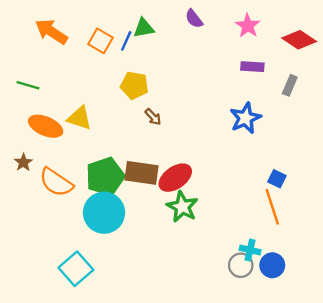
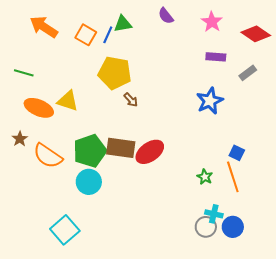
yellow pentagon: (134, 85) -> (115, 73), size x1.4
gray rectangle: (290, 85) -> (248, 73), turned 30
green star: (182, 207) -> (205, 177), moved, size x0.6
cyan circle: (104, 213) -> (89, 182), size x0.7

